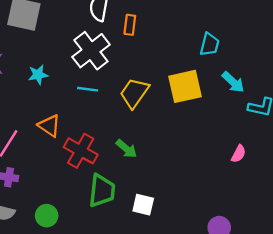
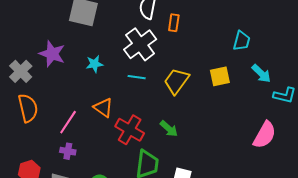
yellow square: (185, 86) -> (220, 76), size x0.7
pink semicircle: (239, 154) -> (265, 135), size x1.8

